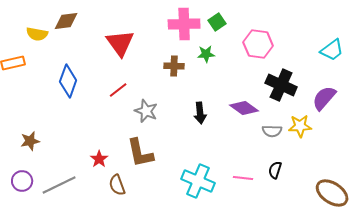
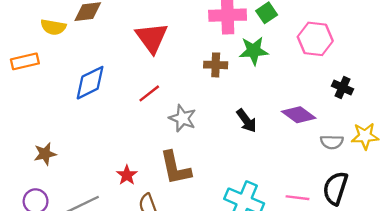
green star: (206, 54) -> (254, 51), size x1.4
blue diamond: (68, 81) -> (90, 83), turned 44
black cross: (281, 85) -> (342, 87), size x0.6
black arrow: (200, 113) -> (246, 121), turned -30
black semicircle: (275, 170) -> (335, 188), size x1.6

